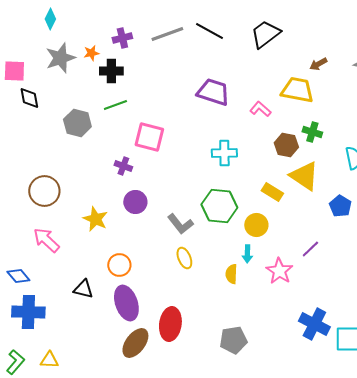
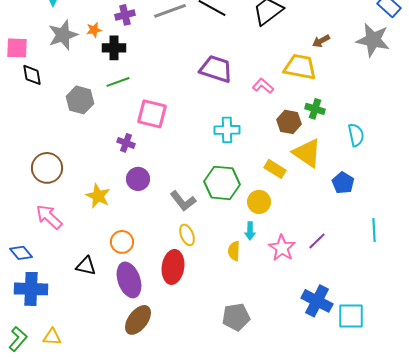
purple line: (310, 249) -> (317, 241), moved
red ellipse: (170, 324) -> (173, 267), moved

